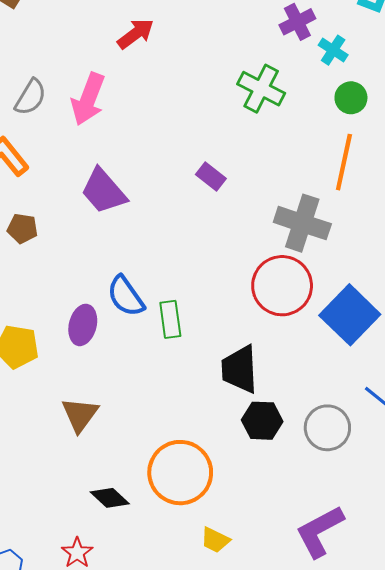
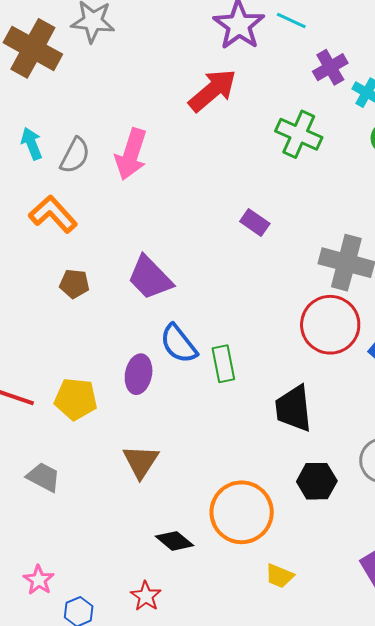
red arrow: (136, 34) -> (212, 90), moved, size x1.4
purple trapezoid: (104, 191) -> (150, 278), moved
black hexagon: (262, 421) -> (317, 481), moved

